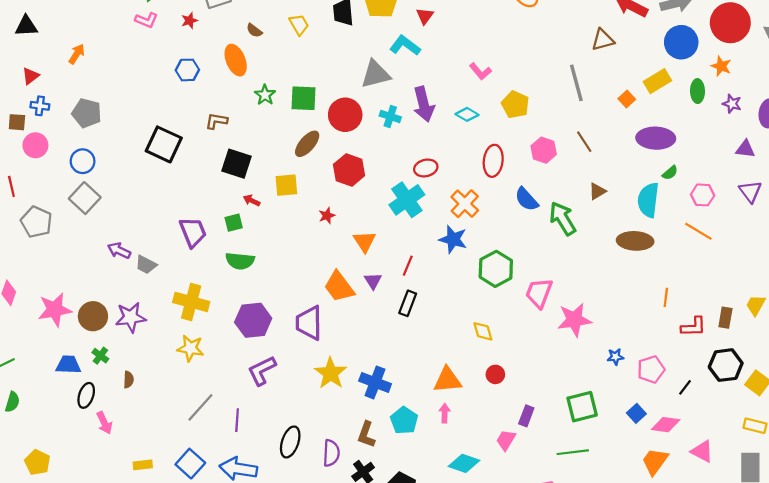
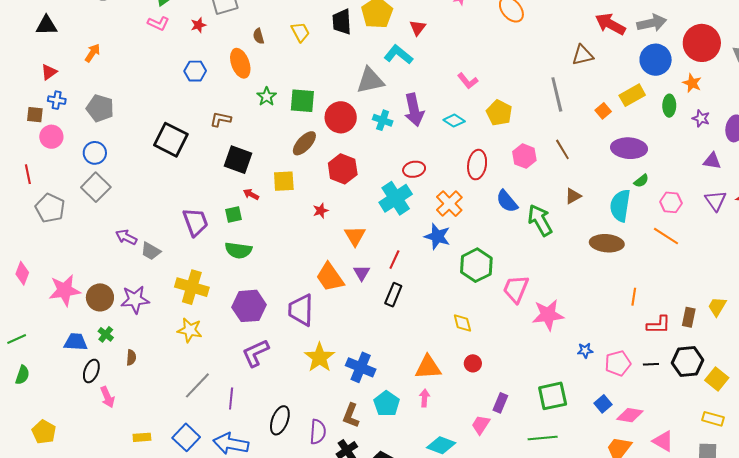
brown semicircle: (254, 30) -> (259, 36), turned 35
black line: (685, 387) -> (651, 364), moved, turned 49

